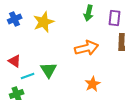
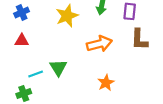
yellow star: (44, 22) -> (67, 16), moved
red triangle: (15, 61) -> (22, 41), moved, turned -32

